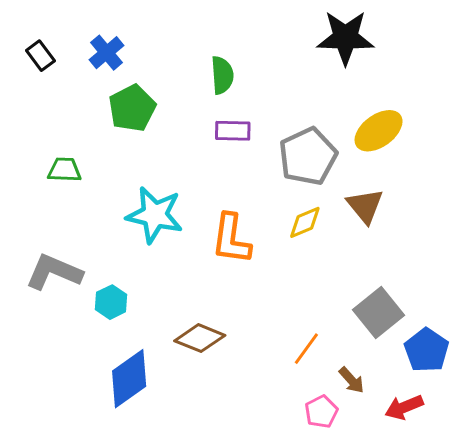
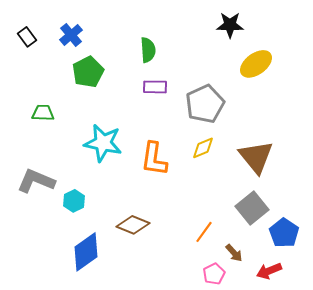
black star: (345, 38) -> (230, 25), size x0.7
yellow ellipse: (379, 131) -> (256, 64), moved
brown triangle: (365, 206) -> (256, 157), moved, size x1.4

